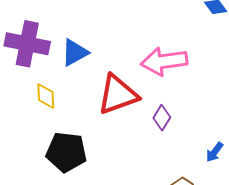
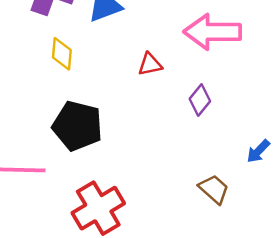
red triangle: (118, 95) -> (150, 64), size x0.5

